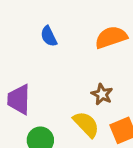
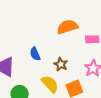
blue semicircle: (49, 36) -> (35, 54), moved

